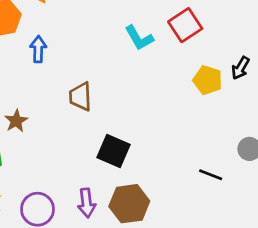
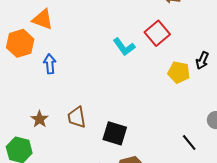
brown trapezoid: (80, 97) -> (77, 117), moved
black line: (211, 175) -> (189, 143), turned 36

